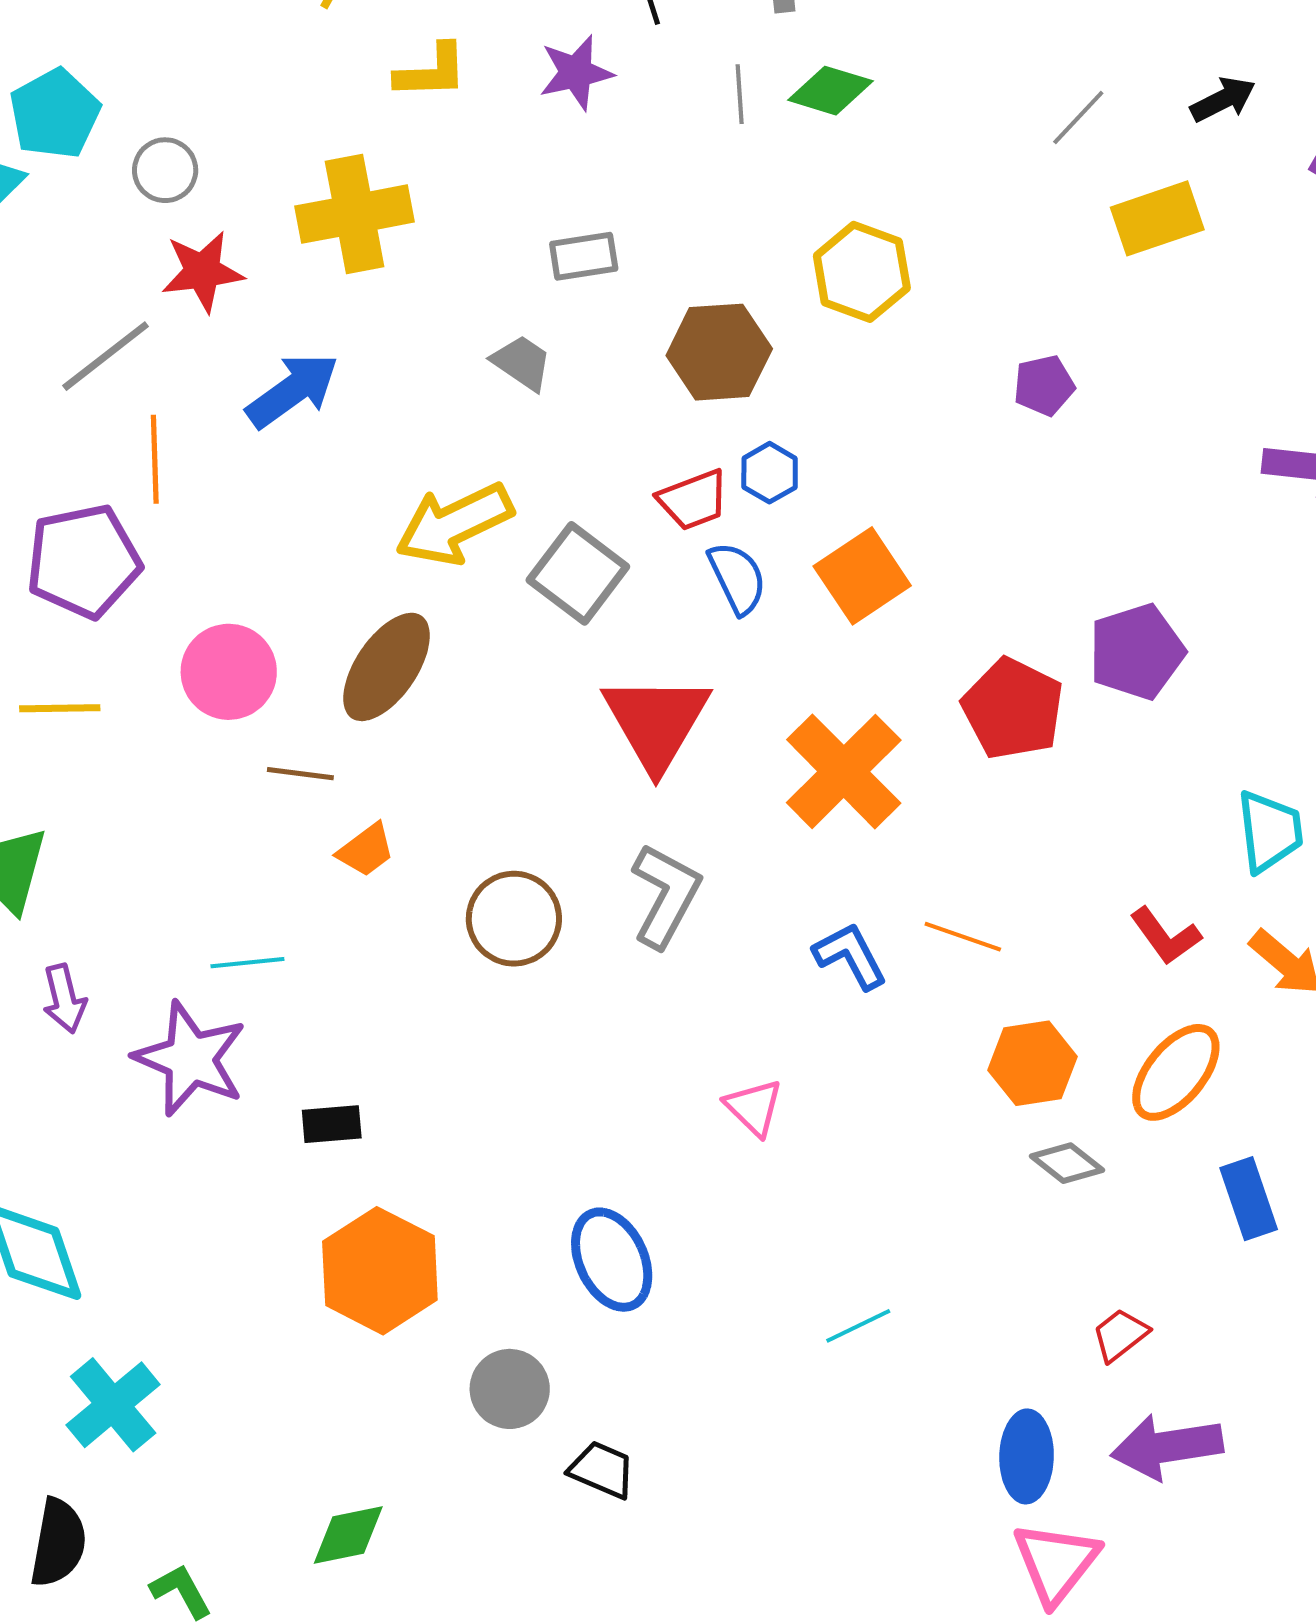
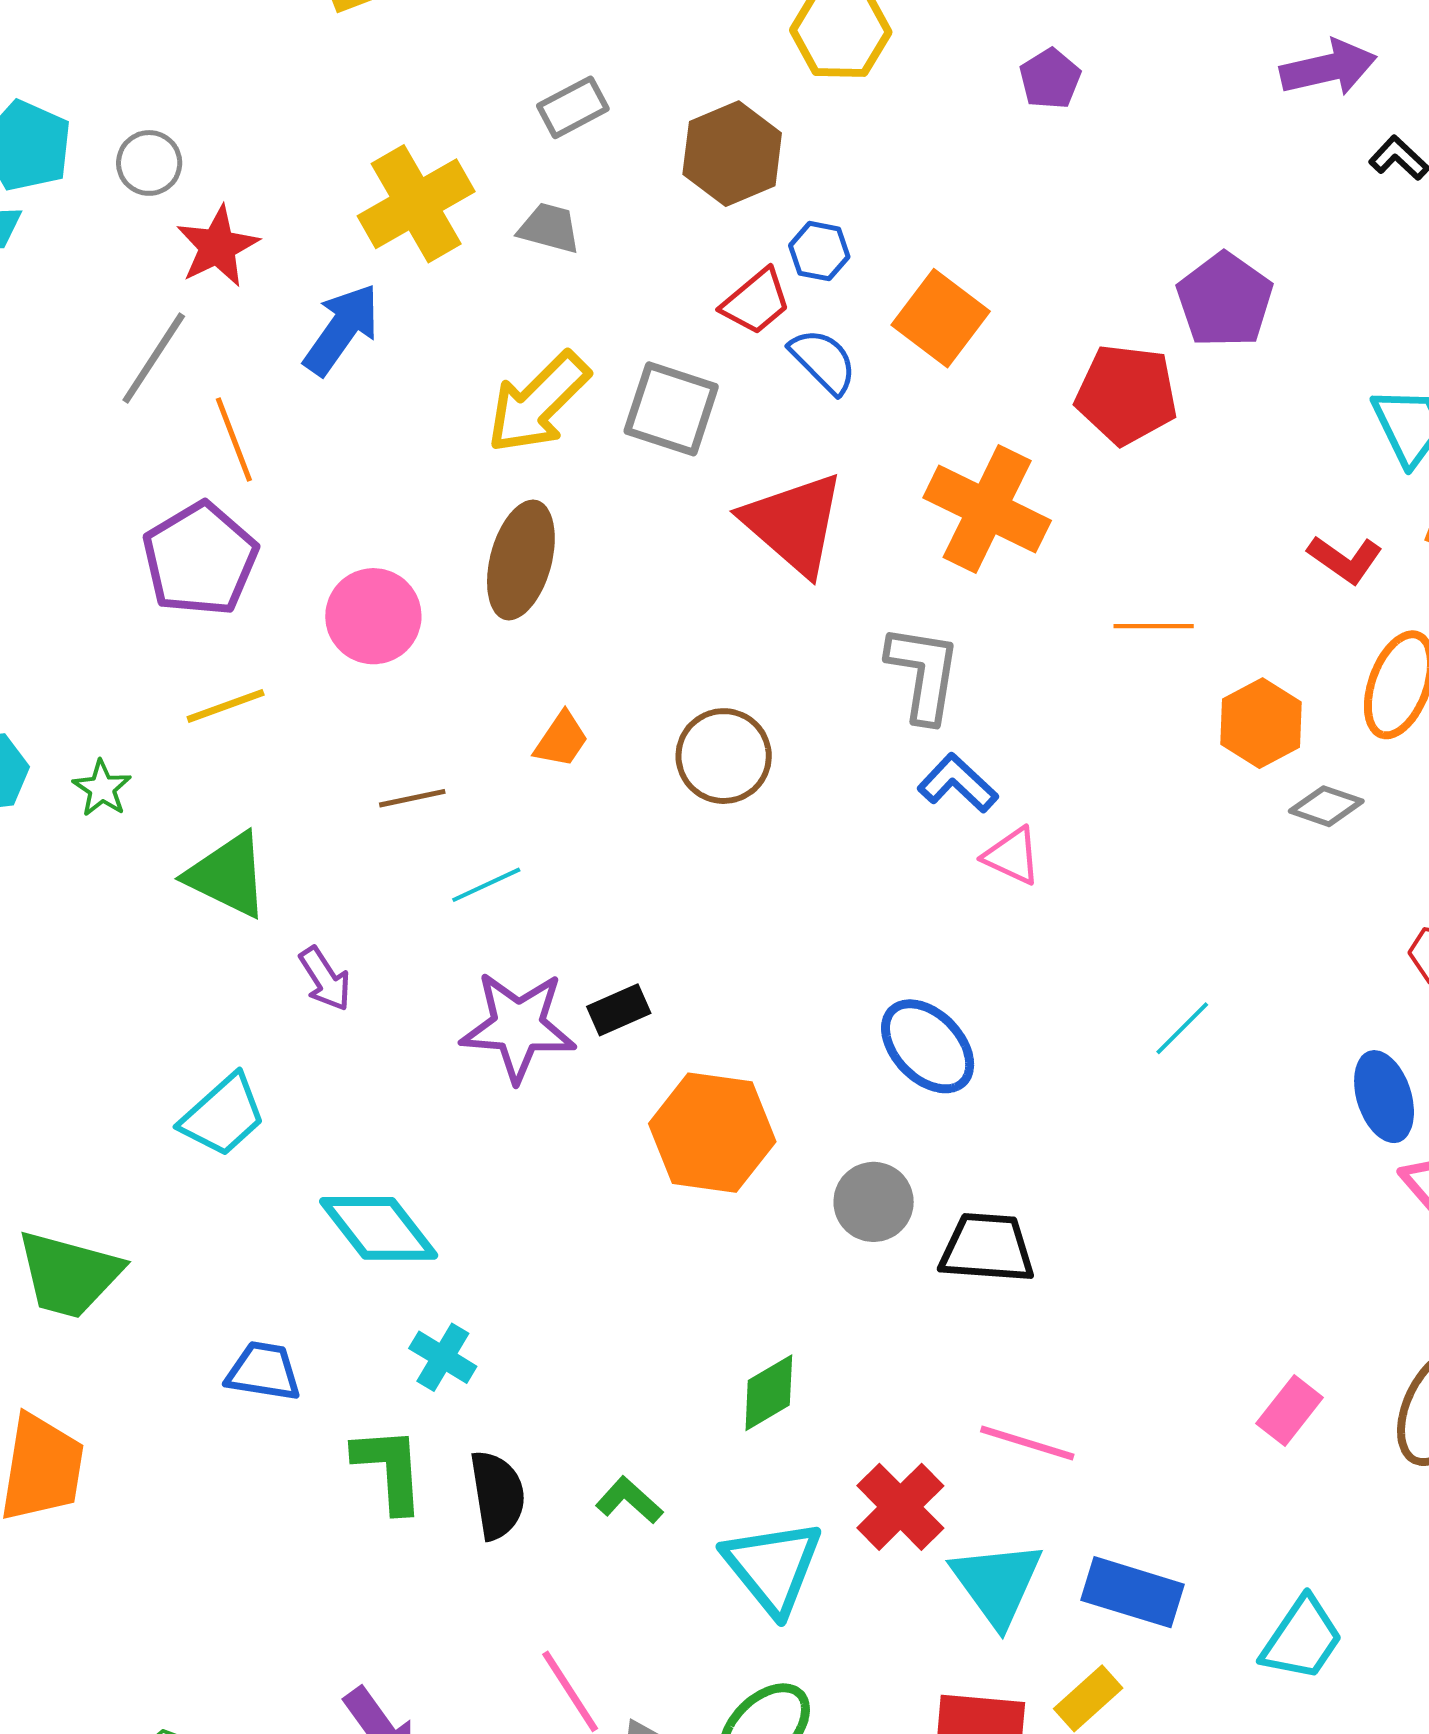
yellow cross: (355, 214) -> (416, 204), moved
brown line: (300, 774) -> (412, 798), moved
gray L-shape: (666, 896) -> (923, 673), moved
blue L-shape: (850, 956) -> (958, 783), moved
purple star: (190, 1059) -> (518, 1026), moved
cyan cross: (113, 1405) -> (443, 1357), moved, size x0.7
black trapezoid: (602, 1470) -> (987, 1248), size x1.4

